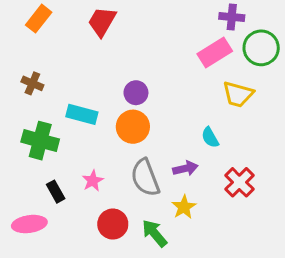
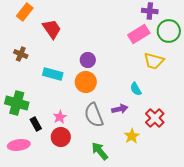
red trapezoid: (102, 22) -> (52, 29), moved, turned 115
green cross: (40, 141) -> (17, 103), moved
yellow star: (184, 207) -> (132, 136), moved
red circle: (113, 224) -> (61, 137), moved

